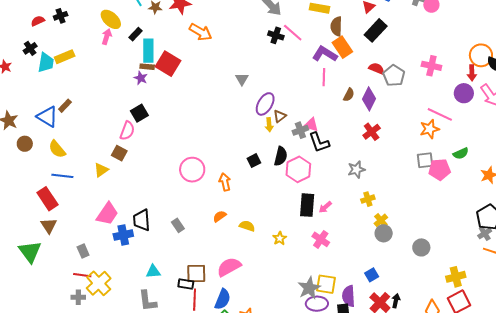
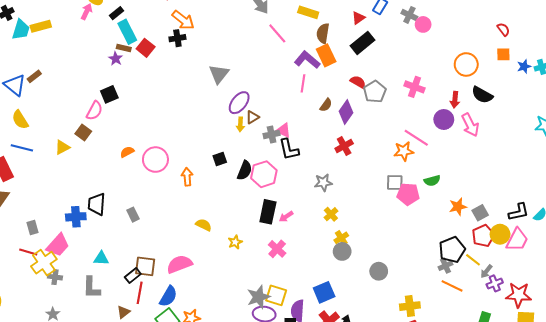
black cross: (276, 35) -> (177, 38), moved, turned -35
cyan rectangle: (148, 51) -> (127, 32), turned -35
orange circle: (481, 55) -> (466, 64), moved
red square: (168, 64) -> (146, 48), size x0.7
gray triangle: (242, 79) -> (219, 74), size x1.5
black semicircle: (281, 156) -> (245, 170), moved
yellow cross: (368, 199) -> (331, 214), turned -32
pink trapezoid: (107, 214) -> (58, 245), moved
orange semicircle: (220, 216) -> (127, 152), moved
blue square: (372, 275) -> (324, 292), size x1.5
black rectangle: (186, 284) -> (133, 276), turned -56
gray cross: (78, 297) -> (55, 277), moved

